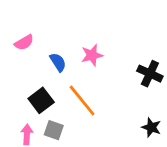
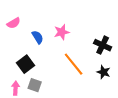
orange line: (82, 100) -> (74, 64), moved
black star: (151, 127) -> (104, 72), moved

